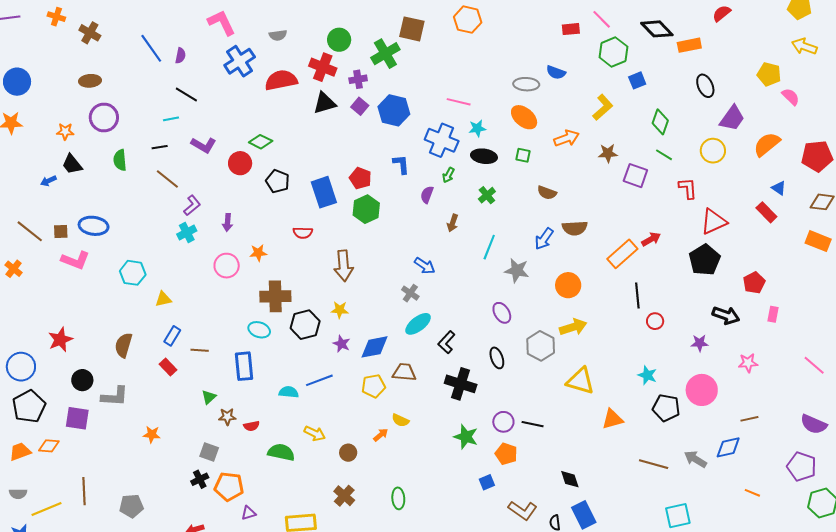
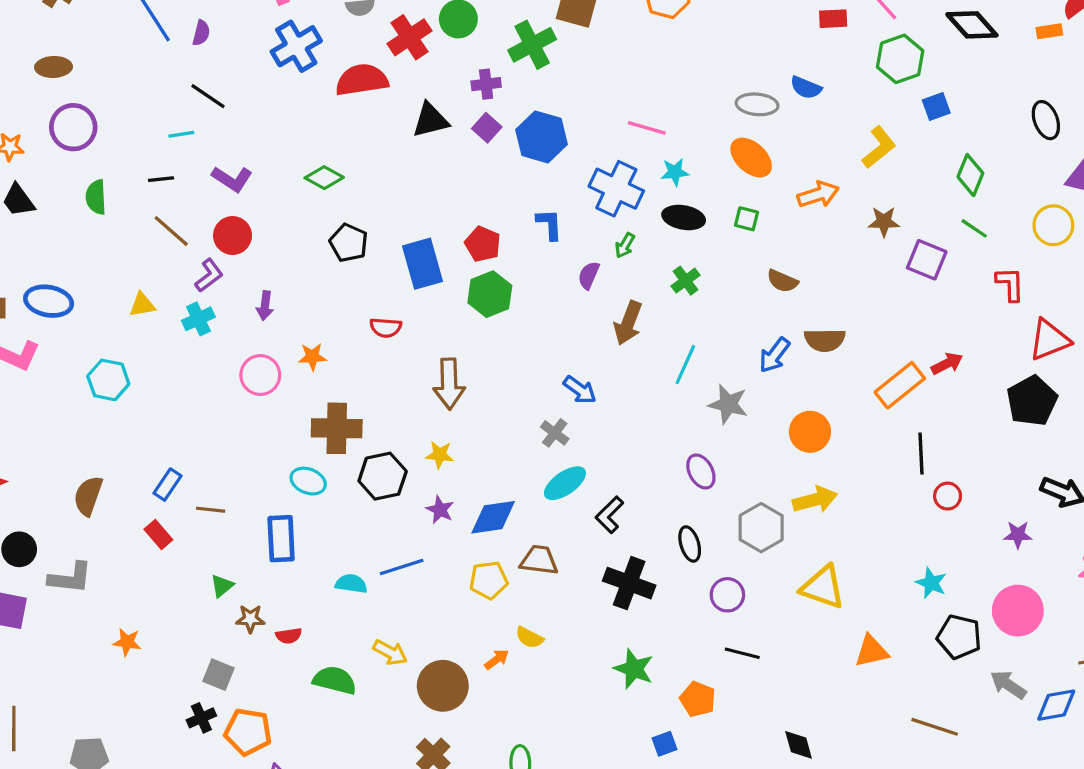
orange rectangle: (689, 45) -> (1049, 31), moved, size x0.7
red cross: (323, 67) -> (410, 37), moved, turned 32
red circle: (240, 163) -> (233, 236), moved
brown arrow: (453, 223) -> (628, 323), size x1.5
yellow triangle: (163, 299) -> (142, 305), moved
purple circle: (503, 422) -> (727, 595), moved
brown circle: (348, 453) -> (443, 686), size x1.8
gray arrow: (695, 459) -> (1008, 685), moved

